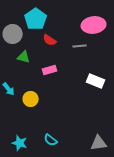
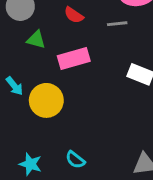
pink rectangle: (50, 70) -> (74, 58), size x1.5
yellow circle: (31, 99) -> (46, 100), size x1.5

